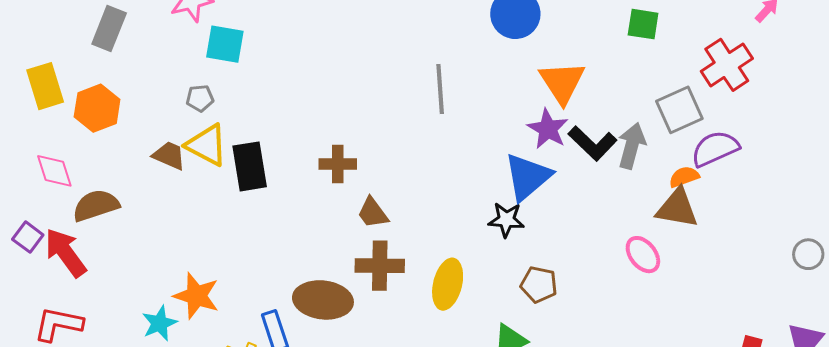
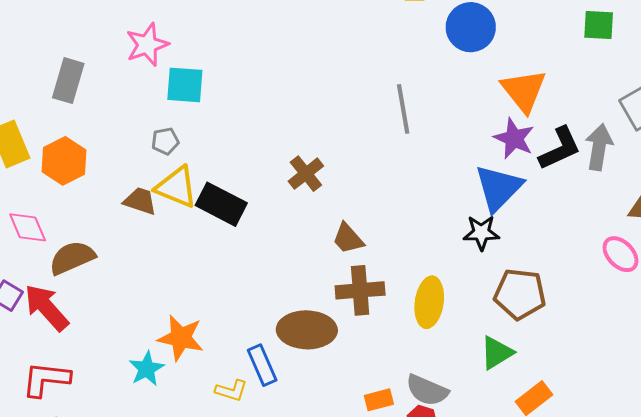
black L-shape: (593, 143) -> (560, 148), turned -63
brown cross: (338, 164) -> (306, 174), moved, turned -33
black rectangle: (250, 166) -> (221, 204), turned -48
brown pentagon: (539, 285) -> (520, 294), size x1.4

